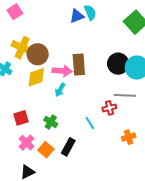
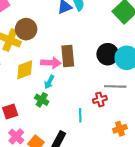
brown circle: (38, 54) -> (26, 29), moved
green cross: (51, 122) -> (42, 100), moved
cyan line: (90, 123) -> (80, 115), turned 32

